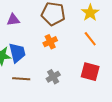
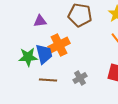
orange cross: (50, 42) -> (59, 45), moved, size x1.5

